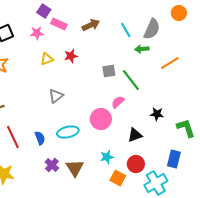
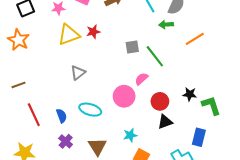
yellow triangle: (47, 59) -> (69, 35), size x1.6
black star: (157, 114) -> (190, 94), moved
cyan ellipse: (68, 132) -> (90, 110), turned 30
black triangle: (135, 135) -> (165, 122), moved
red circle: (136, 164) -> (160, 101), moved
purple cross: (52, 165) -> (66, 141), moved

